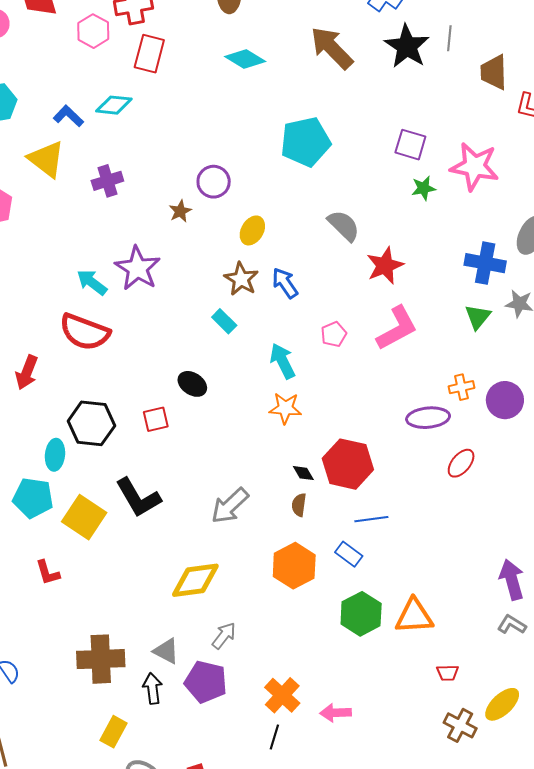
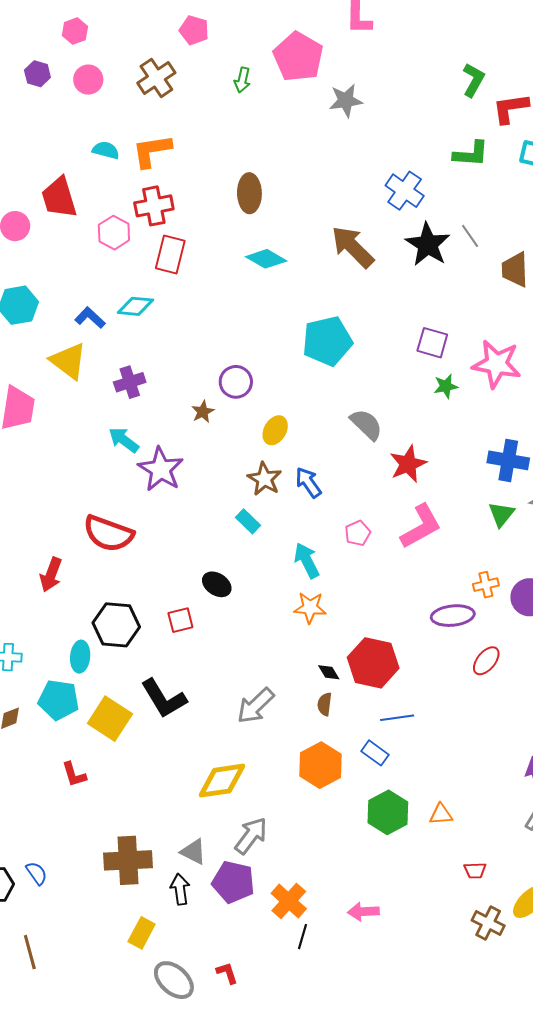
gray line: (449, 38) -> (470, 236), turned -40
cyan arrow: (92, 282) -> (124, 440), moved
orange triangle: (414, 616) -> (441, 814), size x0.6
gray arrow: (224, 636) -> (251, 836), size x1.4
orange cross: (282, 695) -> (289, 901), moved

